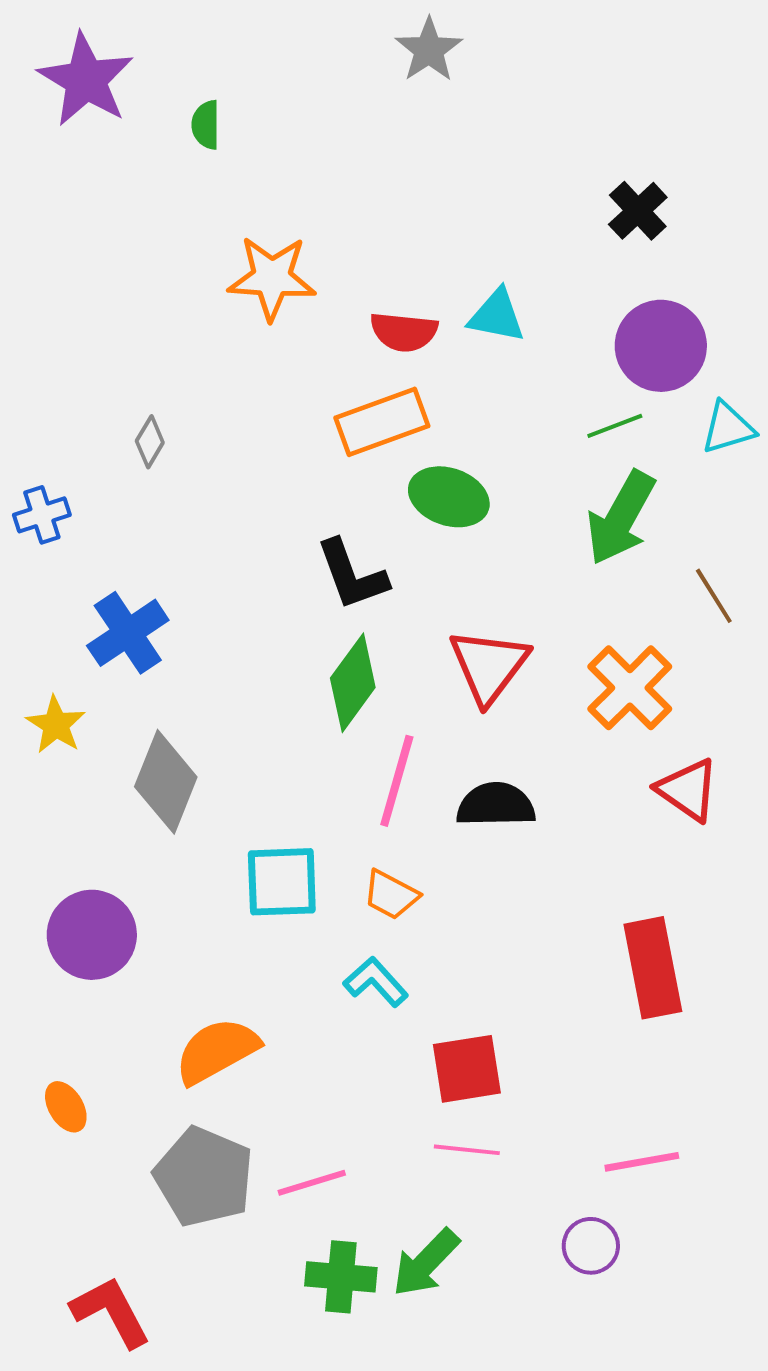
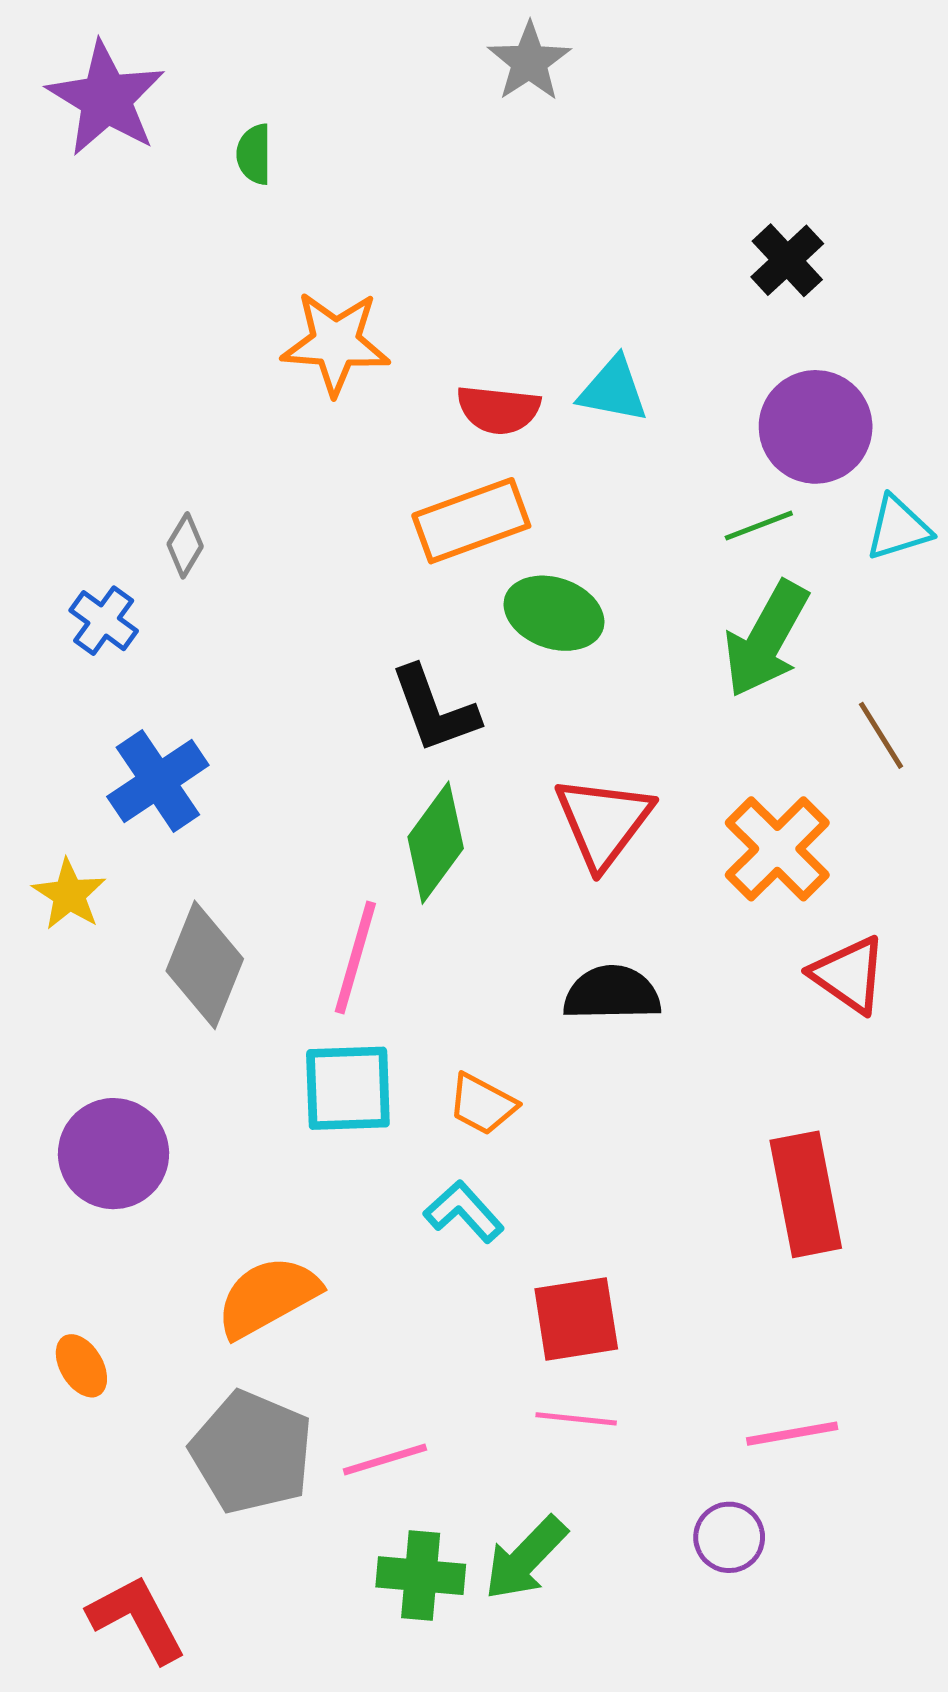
blue cross: (42, 515) -> (104, 621), moved, turned -36
pink line: (397, 781) -> (355, 957), moved

